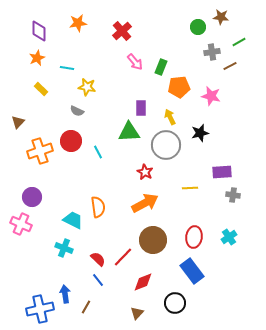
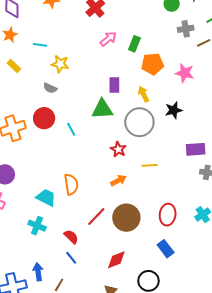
pink arrow: (135, 62) -> (108, 39), turned -90
yellow line: (190, 188) -> (149, 165), moved
orange arrow: (145, 203) -> (118, 180), size x0.6
red line: (123, 257) -> (96, 217), moved
blue rectangle: (192, 271) -> (166, 249), size x0.7

